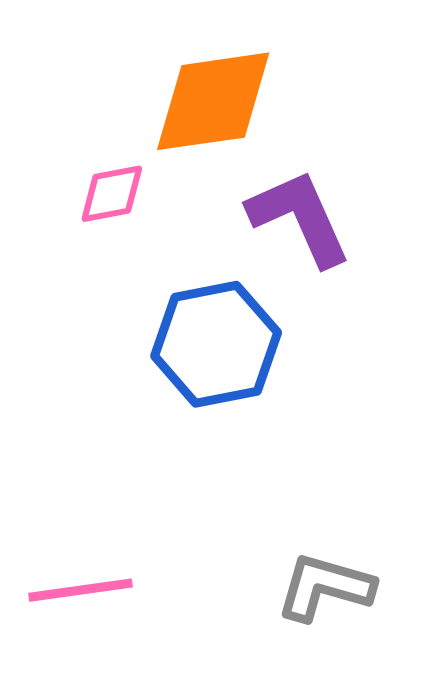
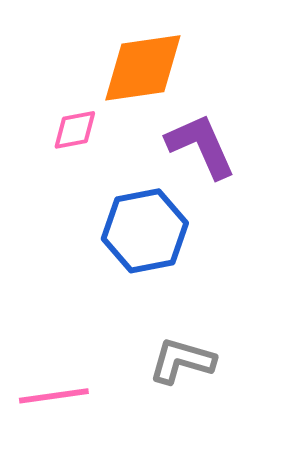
gray L-shape: (325, 587) -> (182, 361), moved

